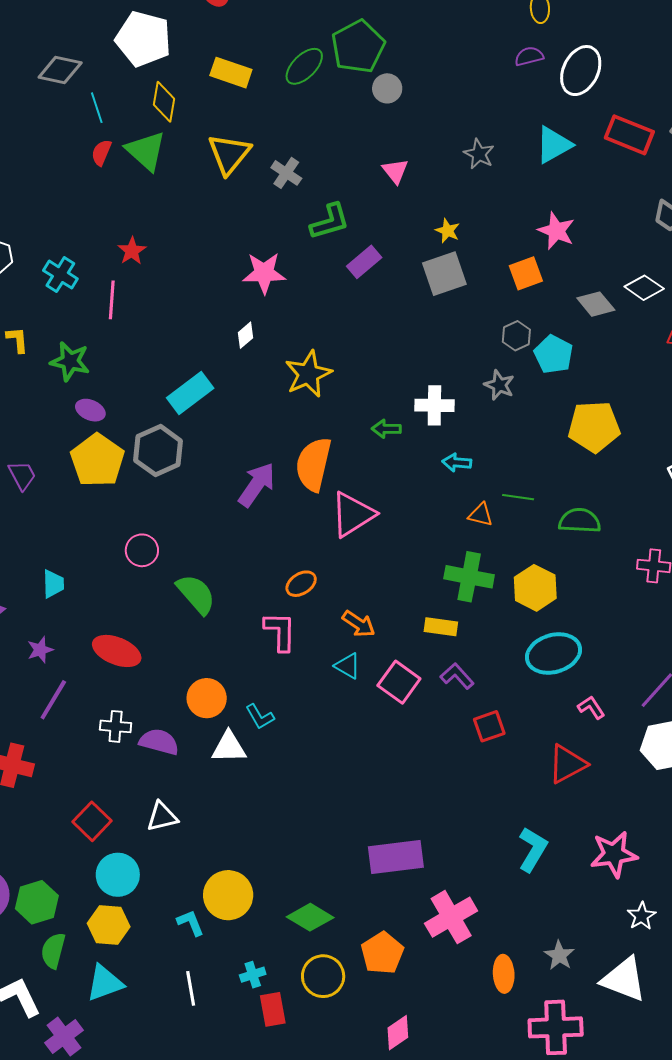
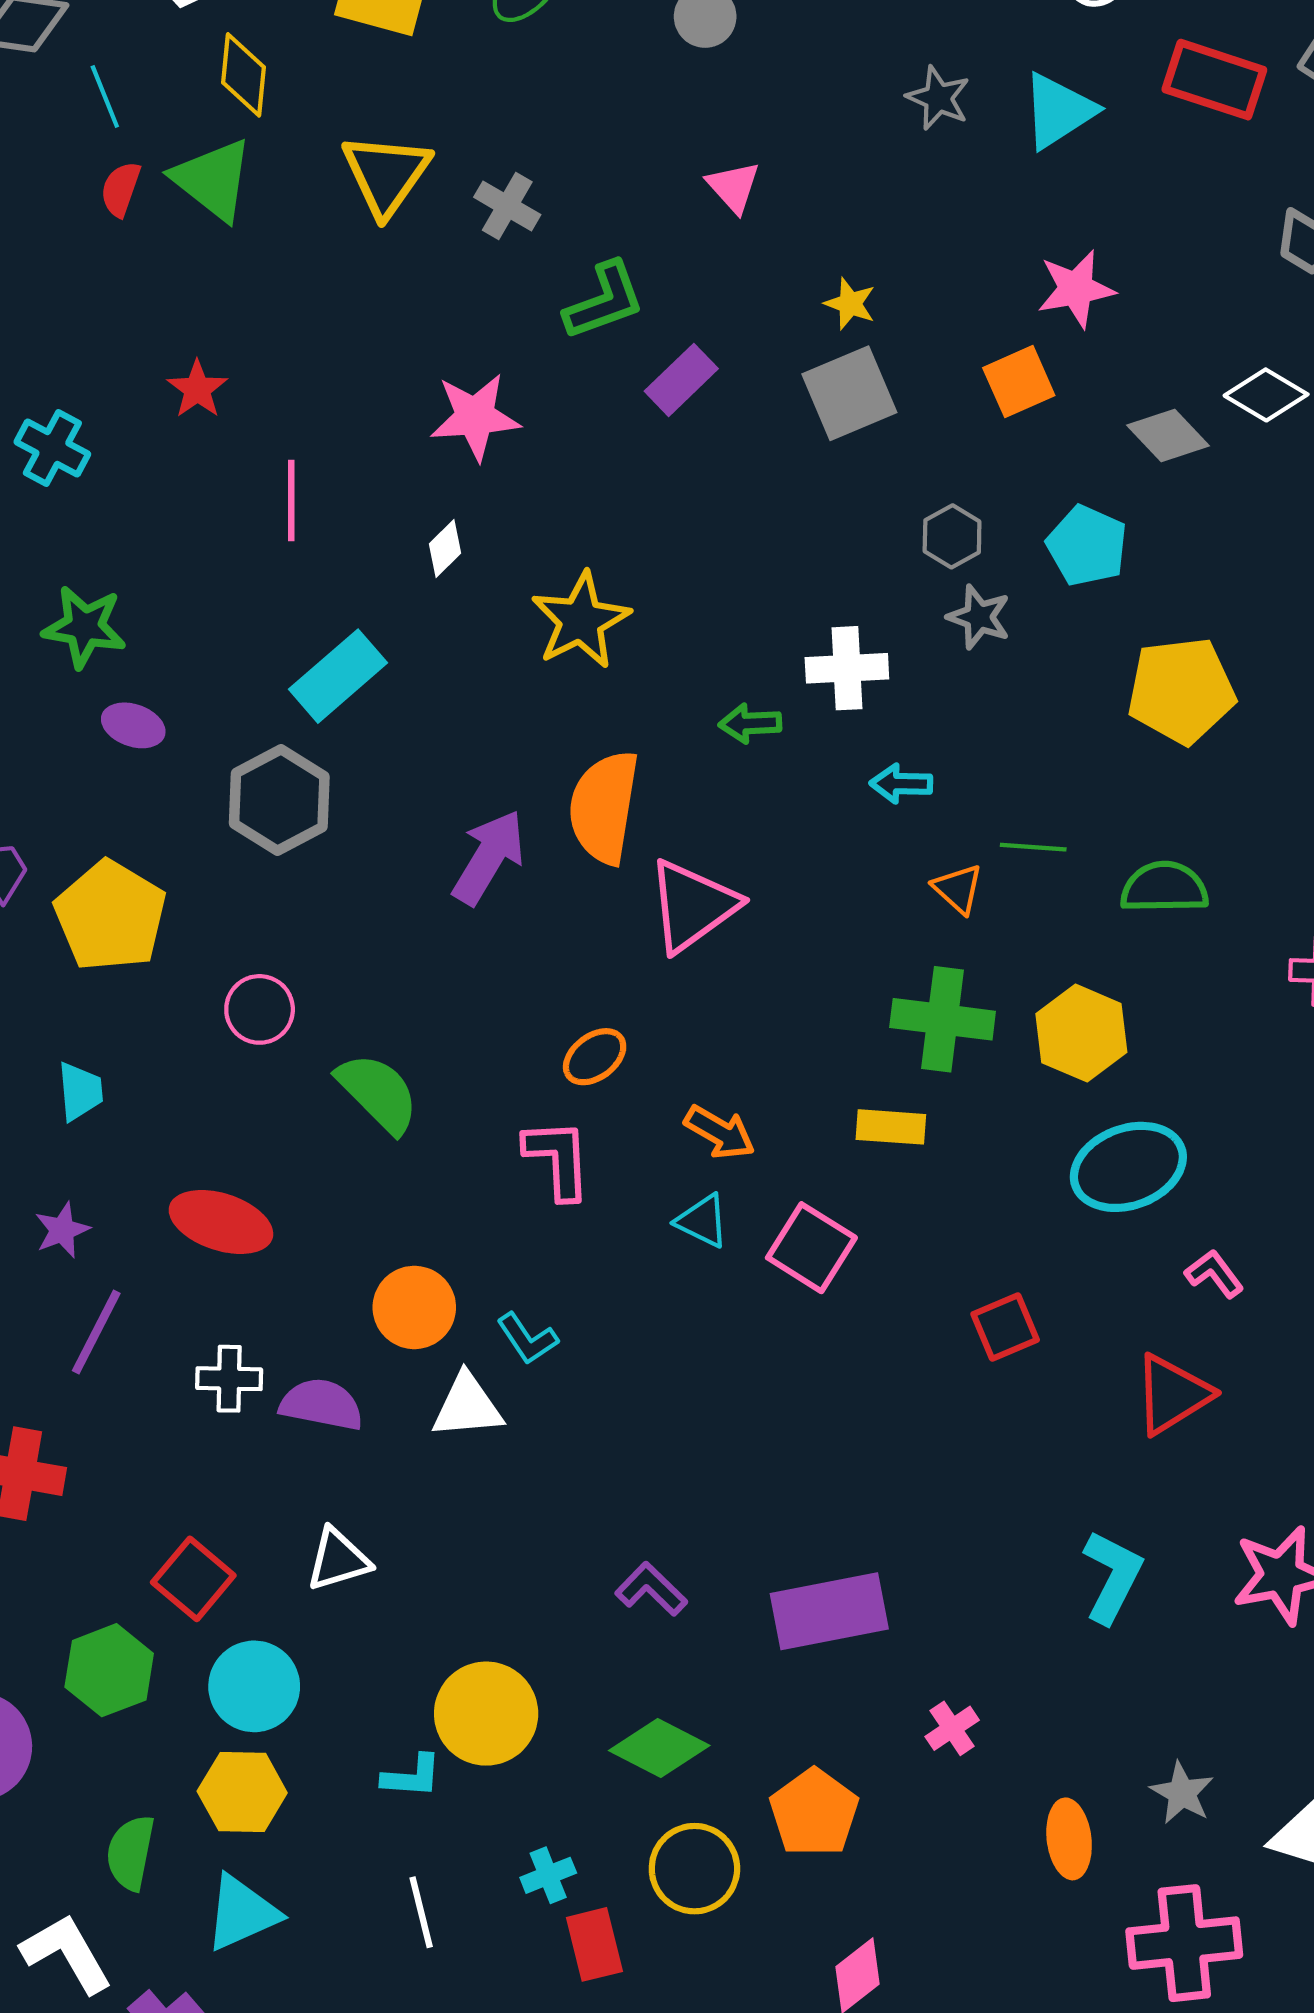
gray star: (479, 154) -> (938, 98), moved
pink star: (556, 231) -> (1076, 289), turned -30
pink line: (112, 300) -> (291, 501), moved
gray hexagon: (516, 336) -> (952, 536), moved
yellow pentagon: (97, 460) -> (110, 916), moved
orange triangle: (481, 515) -> (958, 889), turned 32
purple L-shape: (457, 676) -> (651, 1589), moved
green hexagon: (37, 902) -> (109, 1670), moved
pink cross: (451, 917) -> (952, 1728), size x0.5
cyan L-shape: (191, 923) -> (412, 1776), turned 120

